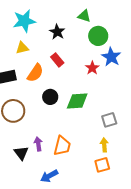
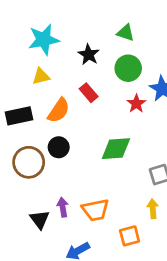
green circle: (98, 36) -> (128, 68), moved
black circle: (50, 97) -> (59, 147), moved
orange trapezoid: (62, 146) -> (95, 210), turned 65
orange square: (102, 165) -> (130, 236), moved

